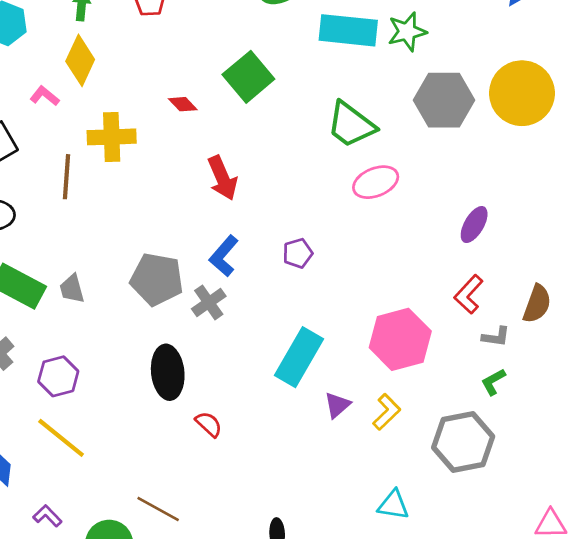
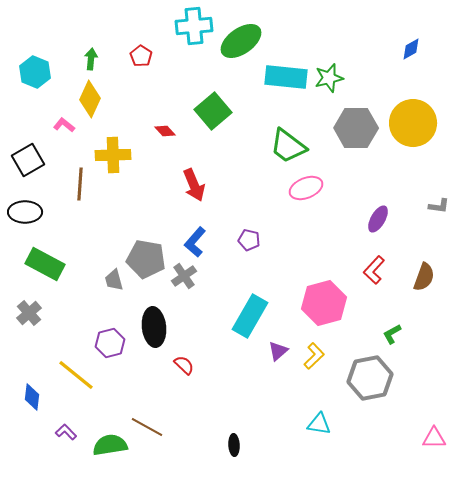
purple pentagon: (298, 253) -> (249, 240), turned 30
gray trapezoid: (72, 289) -> (114, 280), moved
gray L-shape: (496, 337) -> (439, 206), moved
purple hexagon: (58, 376) -> (110, 343), moved

